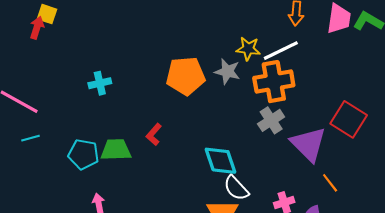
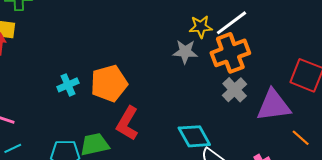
orange pentagon: (186, 76) -> (109, 83), moved
red L-shape: (154, 134) -> (127, 123), size x1.6
purple triangle: (308, 144) -> (274, 105), turned -42

